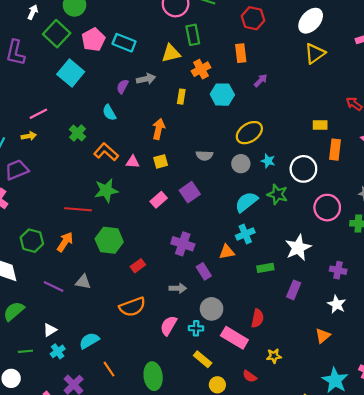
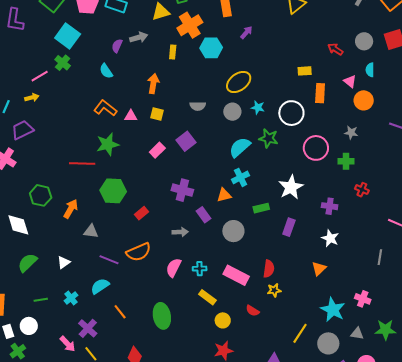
orange cross: (201, 69) -> (190, 25), size x1.4
green cross: (78, 133) -> (63, 63), moved
yellow square: (161, 161) -> (157, 114), turned 32
orange arrow: (65, 242) -> (71, 209), moved
purple line: (54, 286) -> (109, 260), moved
gray circle: (212, 309) -> (233, 231), moved
red semicircle: (257, 318) -> (269, 269), moved
white triangle: (50, 330) -> (64, 262), moved

